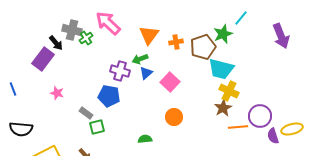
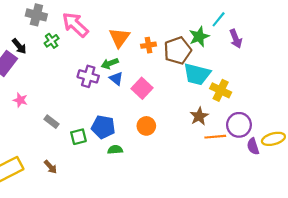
gray cross: (72, 30) -> (36, 15), moved
purple arrow: (281, 36) -> (236, 39), moved, size x0.7
blue triangle: (146, 73) -> (116, 79), turned -40
yellow cross: (229, 91) -> (221, 90), moved
blue pentagon: (109, 96) -> (103, 127), moved
green square: (97, 127) -> (78, 137), moved

